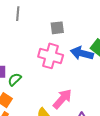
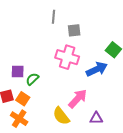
gray line: (18, 14) -> (53, 17), moved
blue arrow: (82, 53) -> (97, 69), moved, turned 140

